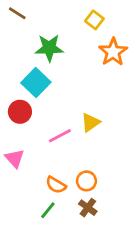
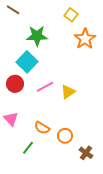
pink line: (60, 136) -> (45, 87), moved
orange semicircle: (56, 185) -> (42, 128), moved
brown cross: (88, 208) -> (86, 153), moved
green line: (48, 210) -> (28, 148), moved

